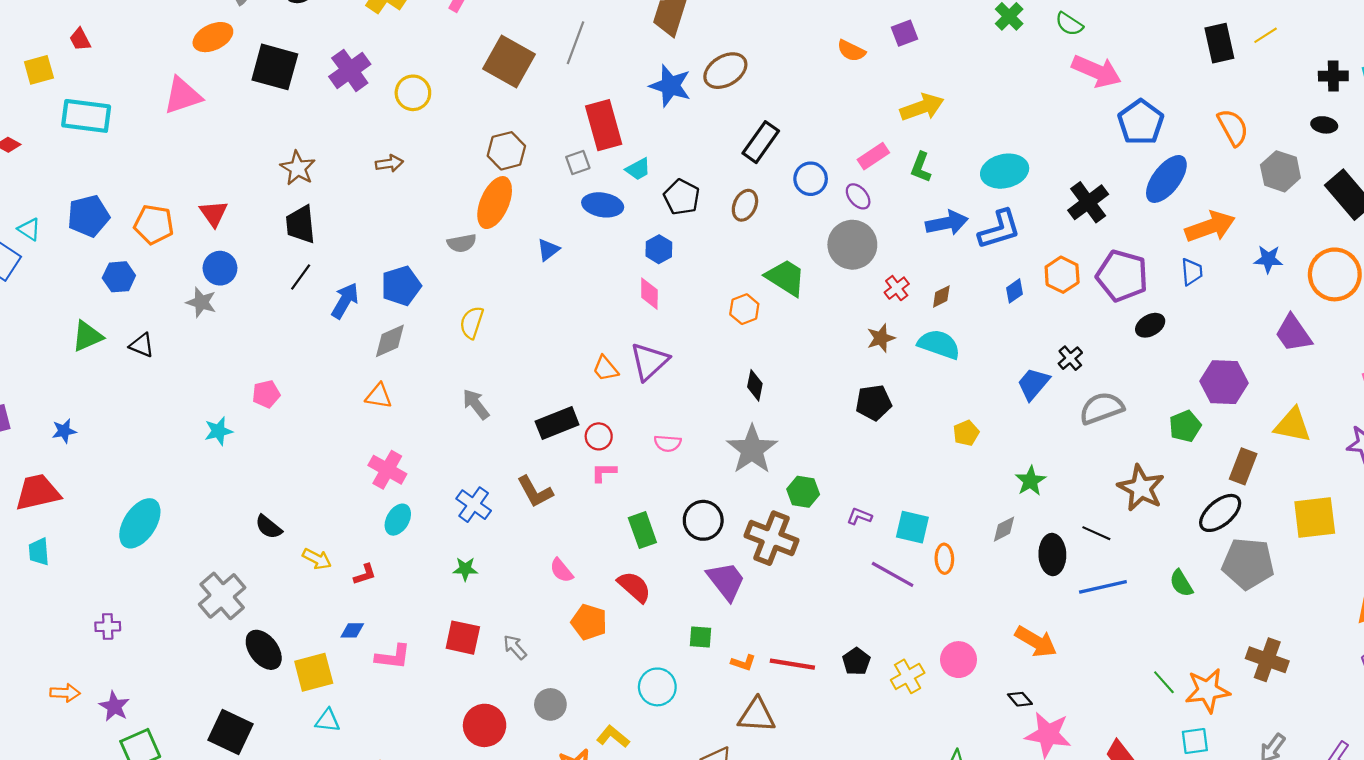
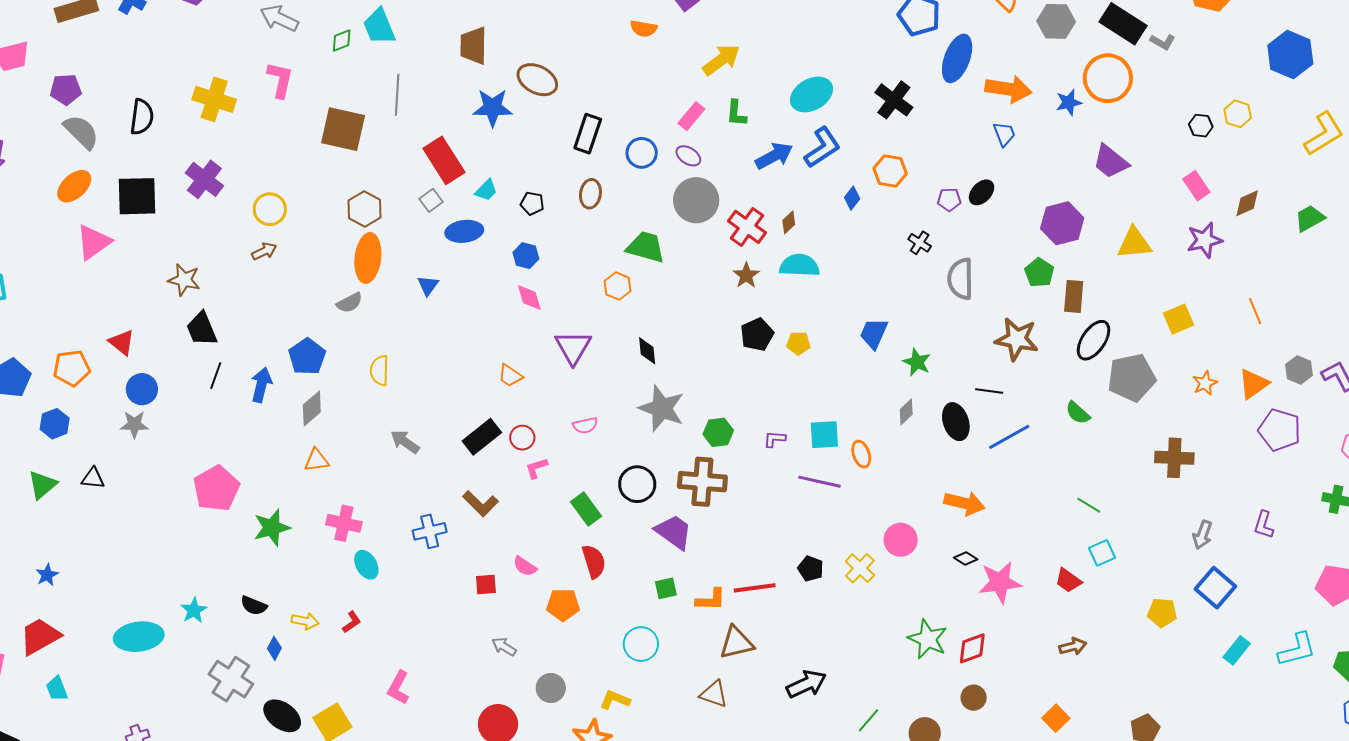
brown ellipse: (725, 71) -> (537, 80), turned 75
yellow circle: (413, 93) -> (270, 209), moved
pink triangle: (183, 96) -> (94, 242), moved
black pentagon: (682, 197) -> (532, 203), size x0.7
orange arrow: (1210, 227) -> (1008, 89), turned 45
orange circle: (1335, 274) -> (1108, 78), moved
purple pentagon: (1122, 276) -> (949, 200), moved, size x0.5
red cross: (897, 288) -> (747, 227), size x1.6
purple triangle: (649, 361) -> (573, 347), moved
blue trapezoid: (1033, 384) -> (874, 333), moved
pink pentagon: (266, 394) -> (216, 488), size x1.8
gray semicircle: (1102, 408) -> (960, 279), turned -54
cyan star: (218, 431) -> (194, 610), moved
yellow pentagon: (966, 433) -> (798, 343), moved, turned -30
brown rectangle: (1243, 466) -> (1074, 296), moved
blue cross: (474, 505) -> (430, 531), turned -32
yellow square: (1315, 518) -> (1178, 319), size x0.7
cyan ellipse: (398, 520) -> (366, 565), turned -44
cyan ellipse: (140, 523) -> (139, 637), turned 66
green star: (465, 569) -> (272, 528), moved, size x1.6
red semicircle: (634, 587) -> (594, 561), turned 48
blue diamond: (352, 630) -> (274, 648), moved, turned -45
red square: (463, 638) -> (486, 584), moved, size x0.7
pink L-shape: (393, 657) -> (398, 688), turned 128
orange L-shape: (743, 663) -> (711, 600), size x1.4
orange star: (1207, 690) -> (1205, 383), moved, size x0.6
cyan square: (1195, 741) -> (1102, 553), moved

